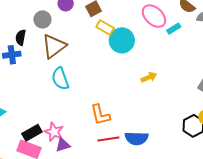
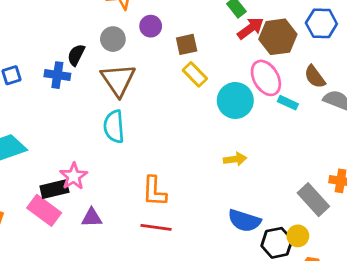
cyan rectangle: (174, 29) -> (288, 103), turned 40
cyan circle: (122, 40) -> (235, 100), moved
brown triangle: (54, 46) -> (118, 80), turned -44
pink star: (54, 132) -> (74, 176), moved
blue semicircle: (137, 138) -> (244, 221), moved

